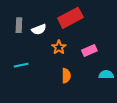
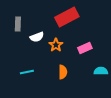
white semicircle: (39, 29) -> (37, 37), moved
cyan line: (21, 65) -> (27, 72), moved

